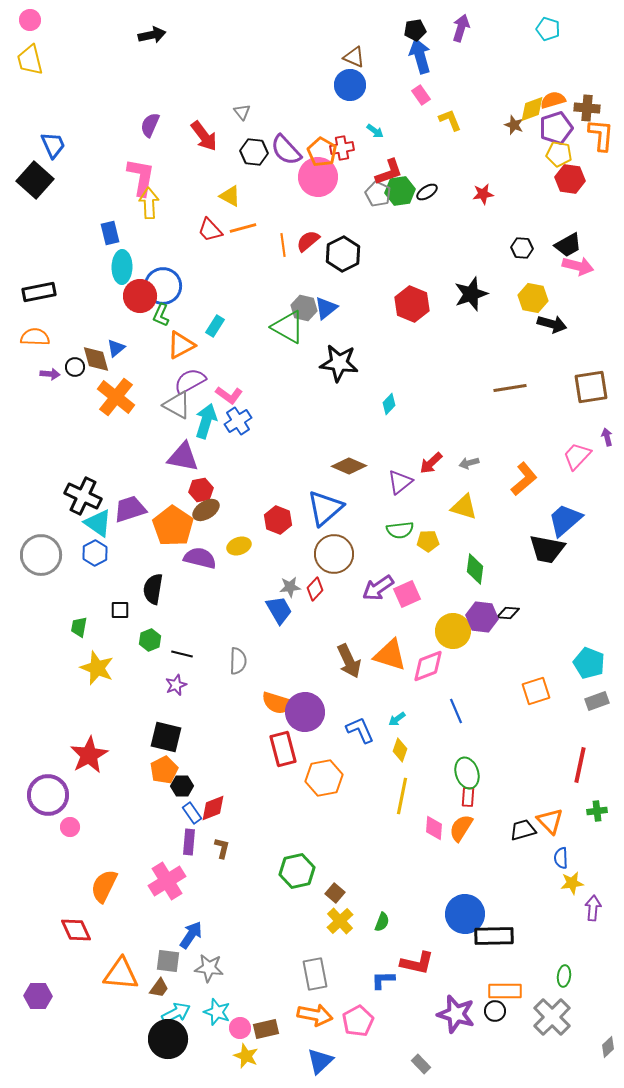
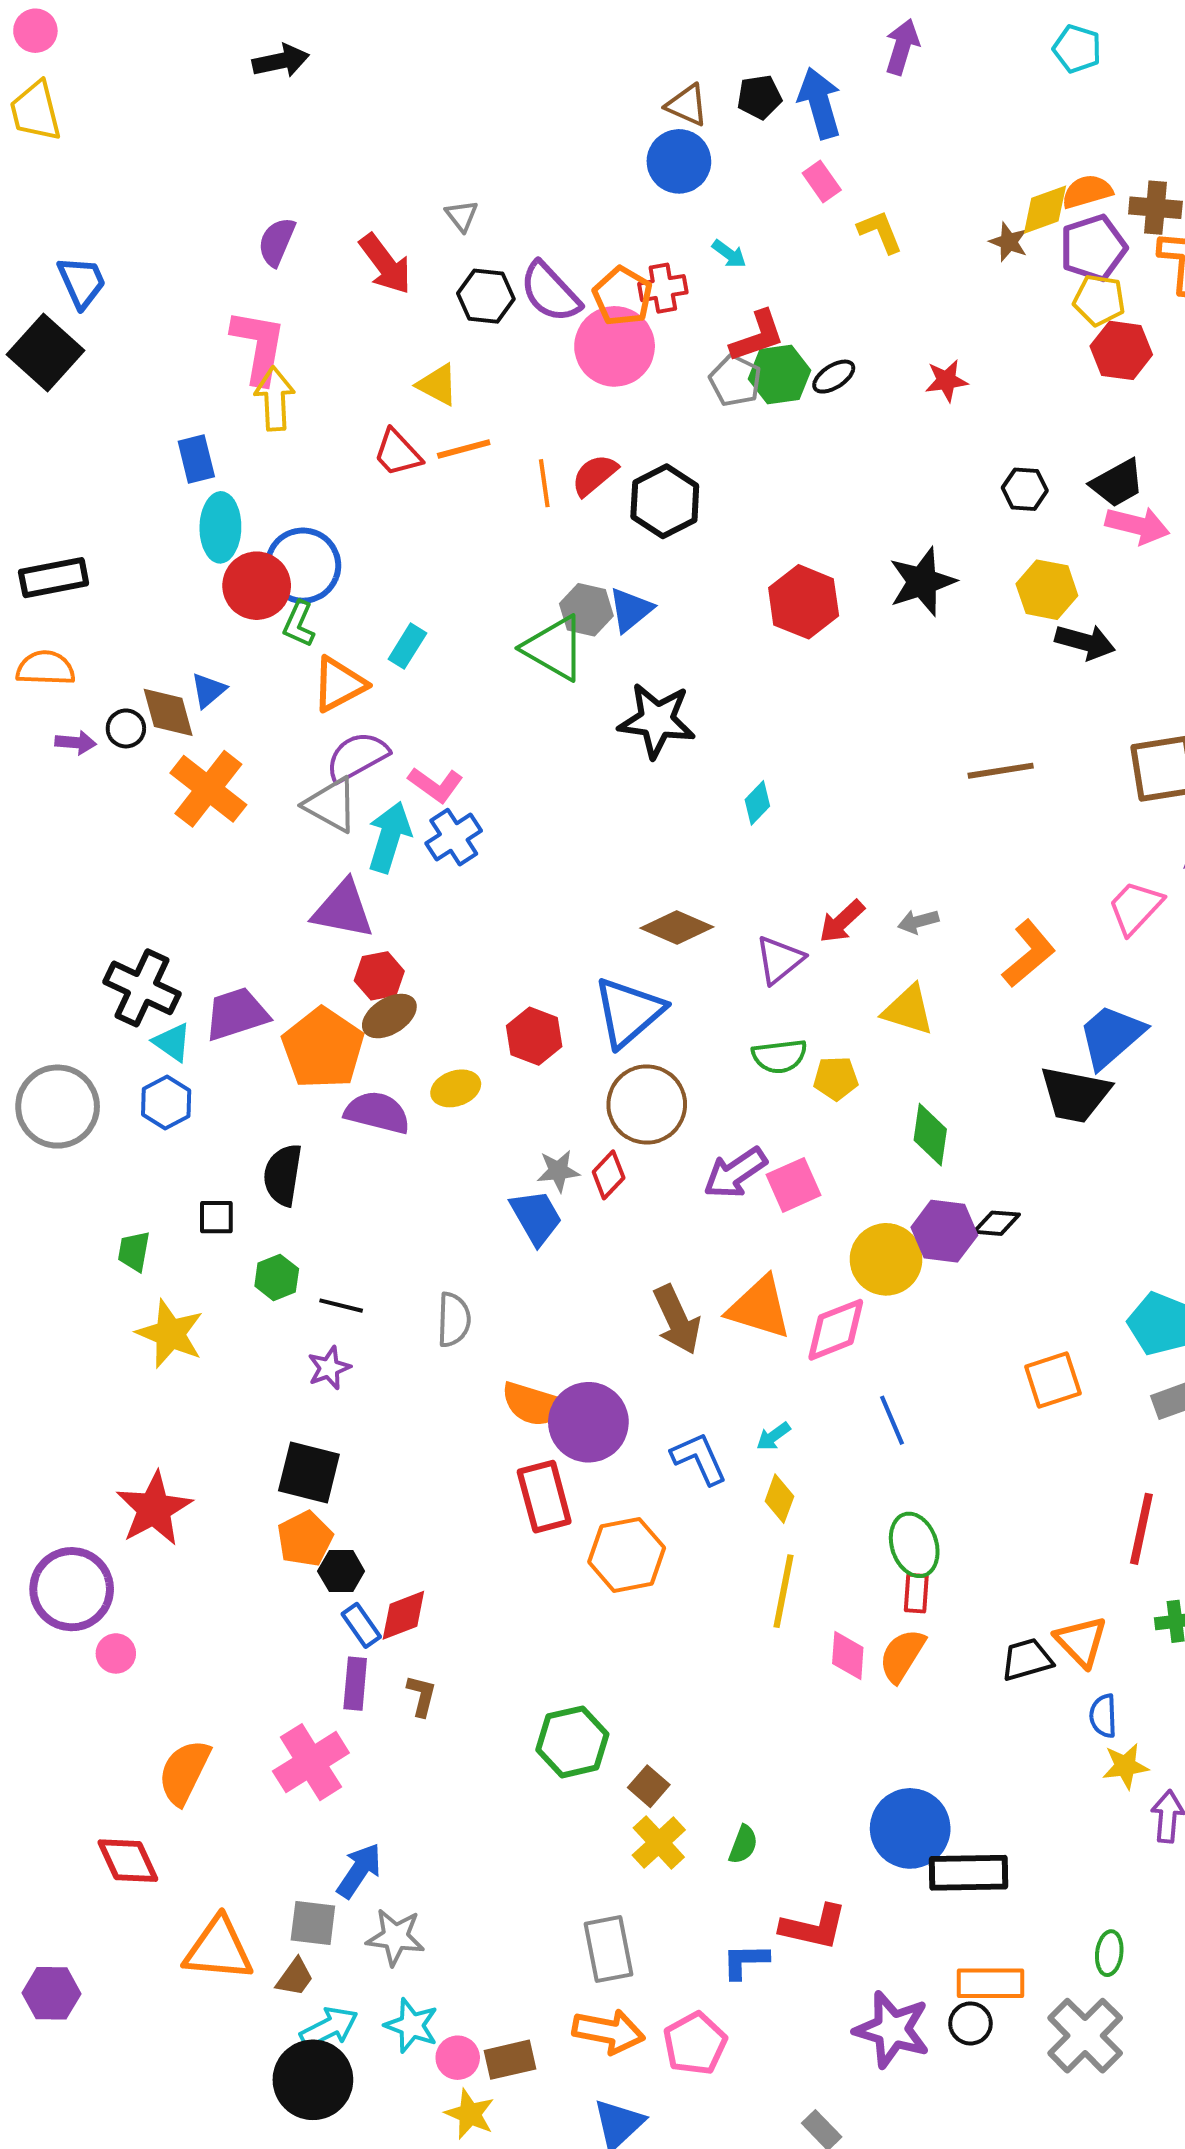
black pentagon: (415, 30) -> (759, 97), moved
cyan triangle: (98, 523) -> (172, 1042), size x0.7

